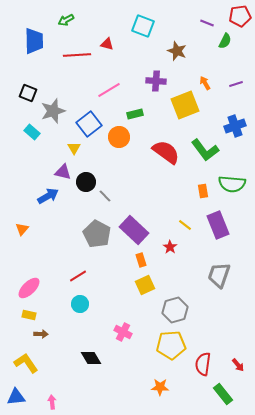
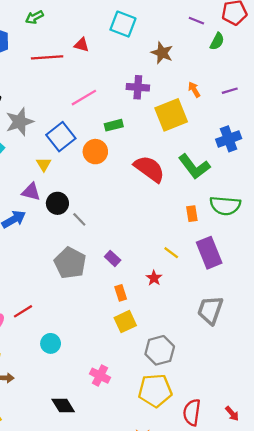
purple rectangle: (134, 230) -> (113, 258), size x0.5
red line: (78, 276) -> (23, 311), moved

